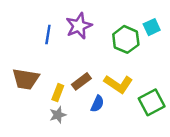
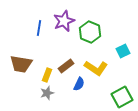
cyan square: (152, 27) -> (123, 51), moved
green hexagon: (126, 39) -> (90, 32), moved
green square: (152, 102) -> (122, 97), moved

